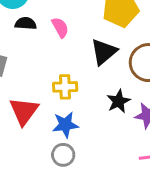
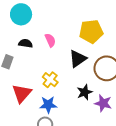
black semicircle: (26, 23) -> (26, 43), moved
yellow cross: (65, 87) -> (50, 80), turned 35

